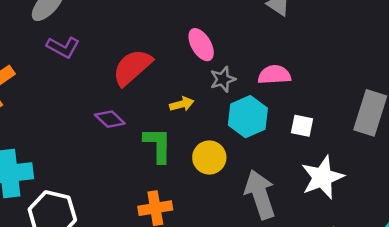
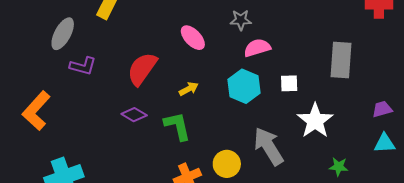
gray star: (223, 79) -> (241, 20), moved, turned 30
yellow circle: (209, 157) -> (227, 164), moved

